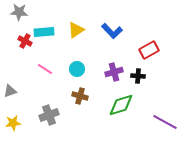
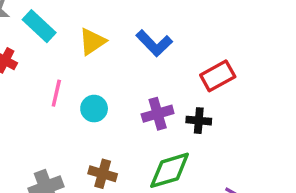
cyan rectangle: (44, 32) -> (39, 26), moved, turned 48
pink line: (45, 69) -> (56, 93), moved, turned 70
brown cross: (80, 96) -> (103, 174), moved

